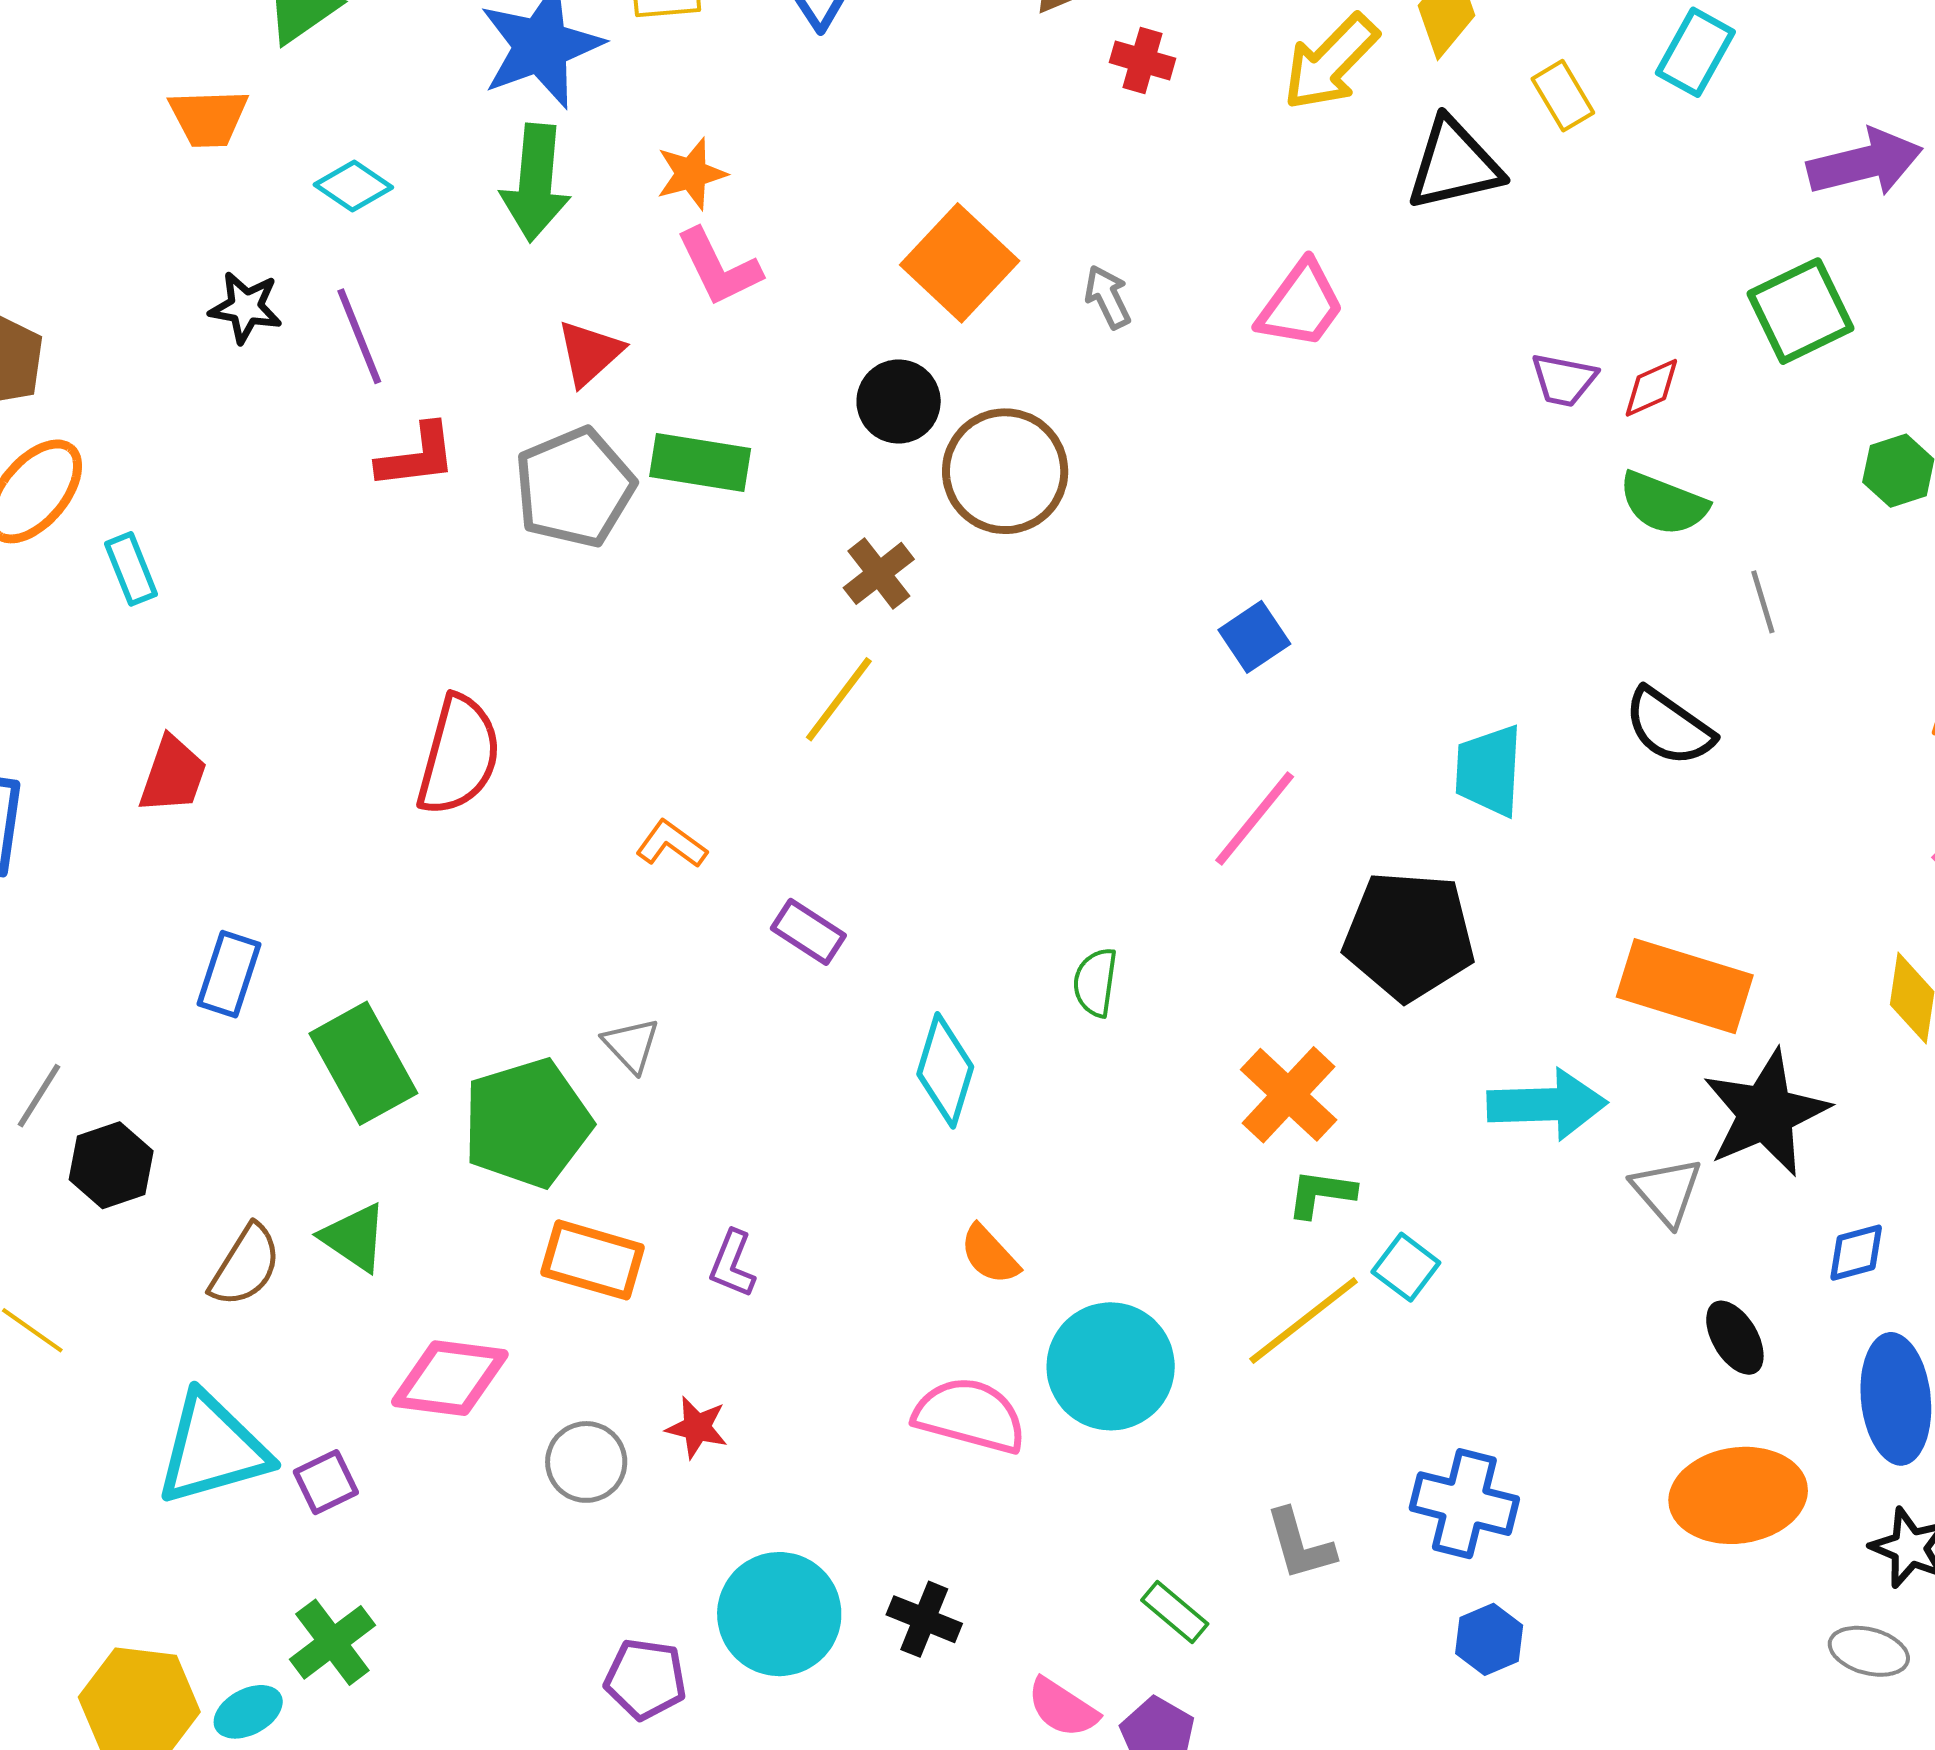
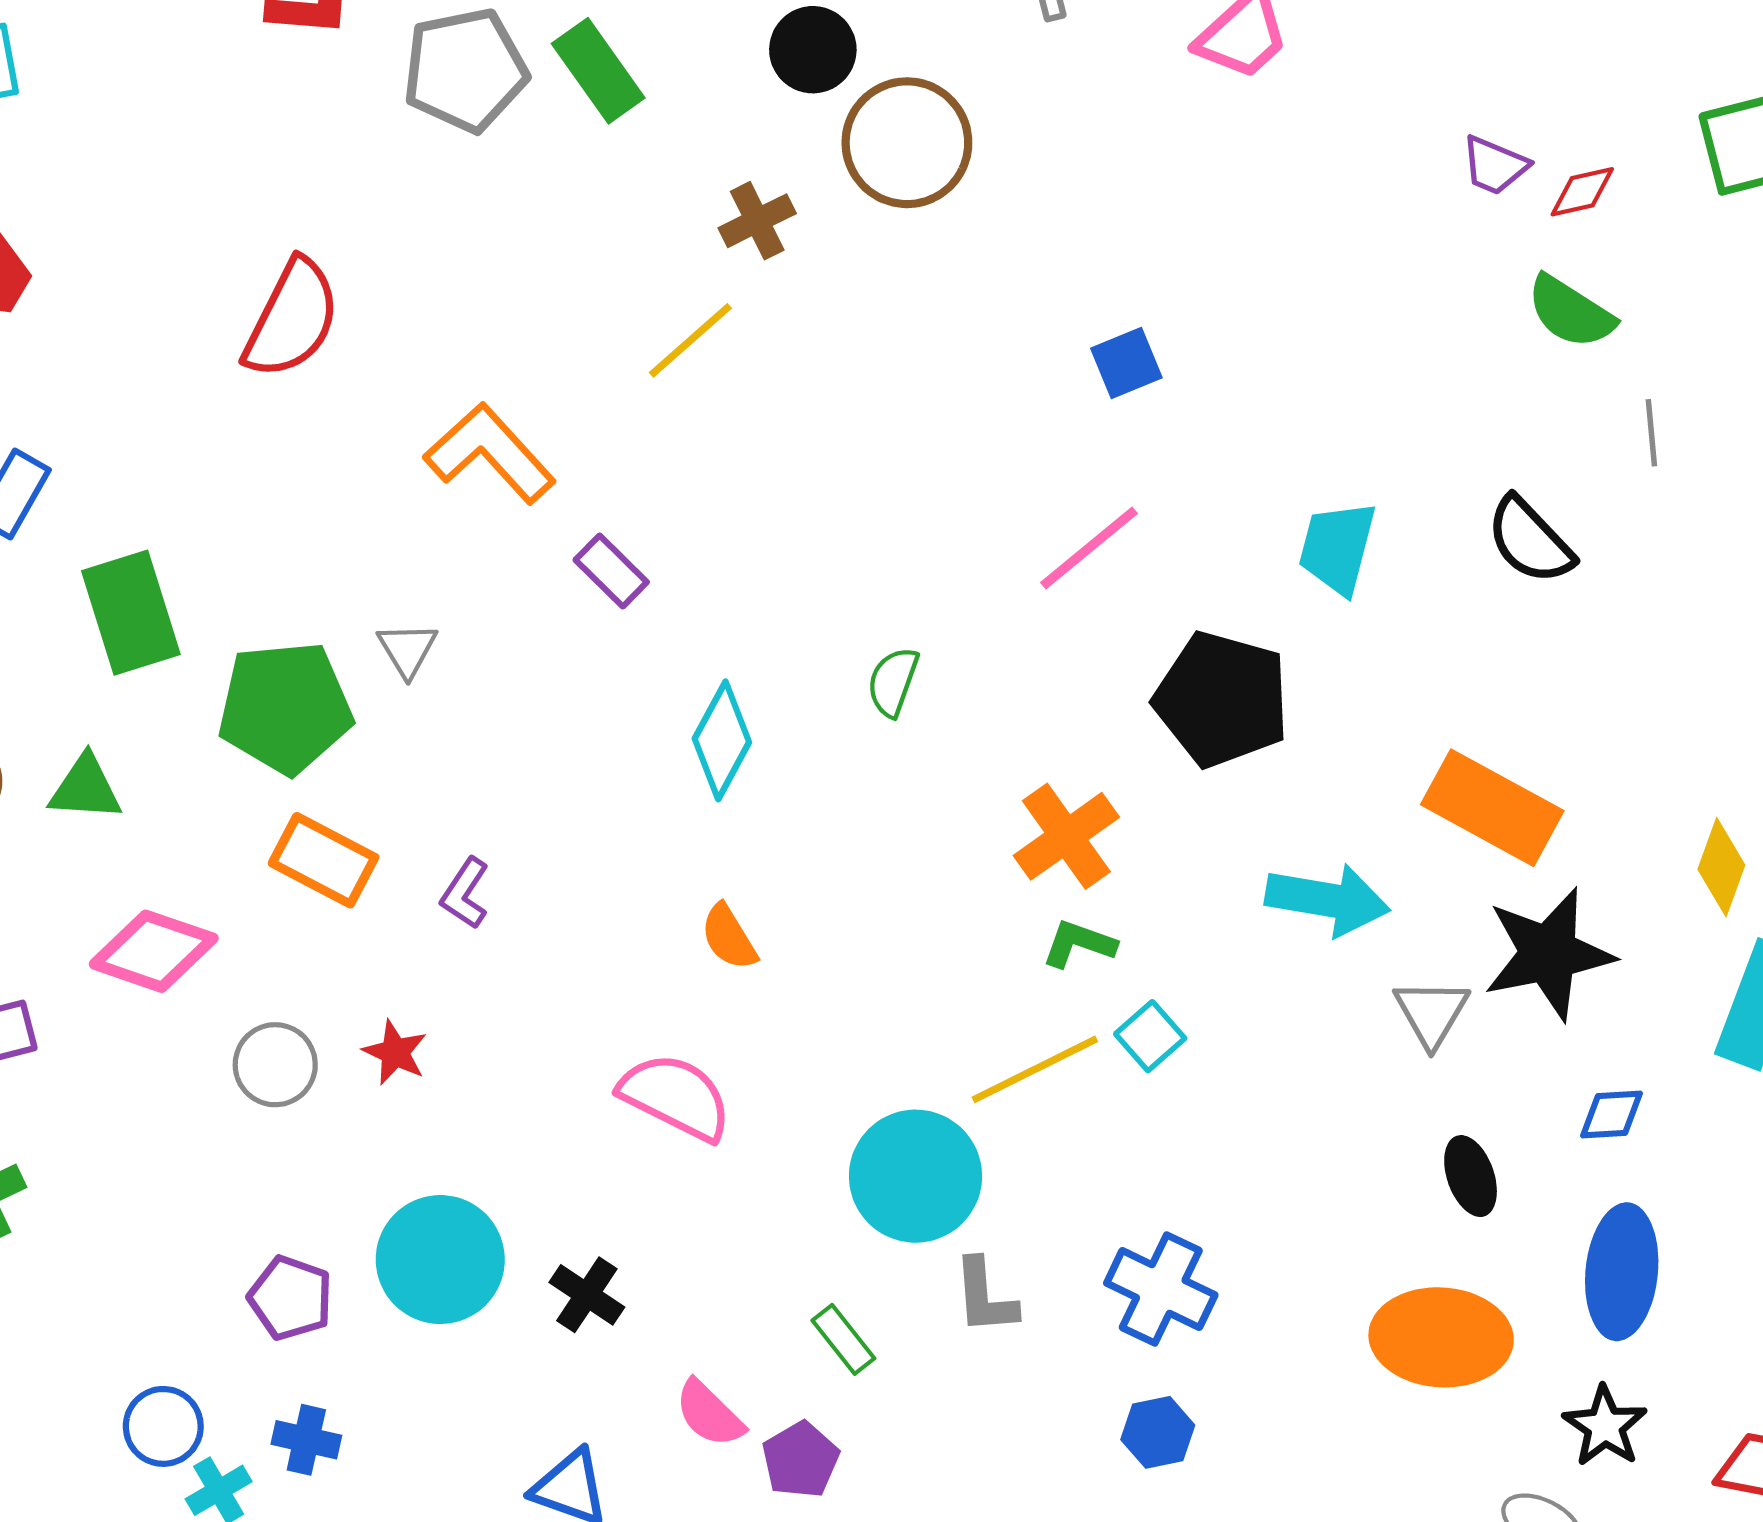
green rectangle: (700, 463) -> (598, 71), turned 34
orange L-shape: (671, 844) -> (490, 453), size x1.8
green triangle: (354, 1238) -> (85, 788), turned -42
cyan circle: (1111, 1366) -> (916, 1176), moved

